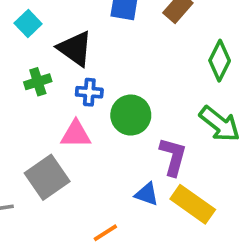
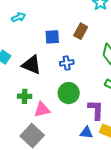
green cross: (38, 82) -> (25, 96), moved, turned 32
blue cross: (89, 92) -> (67, 63), moved

